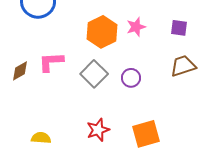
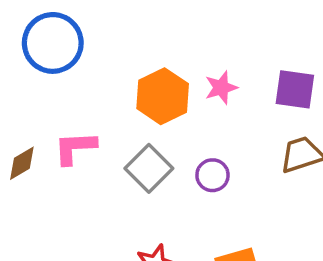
purple square: (179, 28) -> (295, 89), size x1.4

